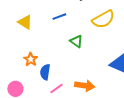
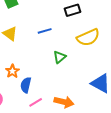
green triangle: (76, 41) -> (60, 57), turned 40

